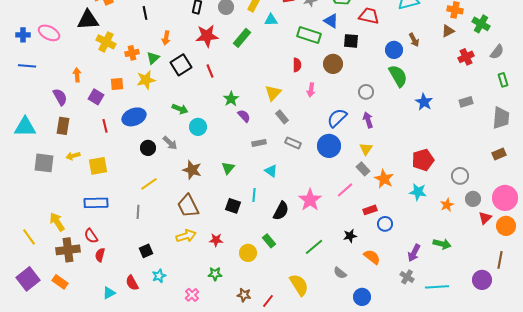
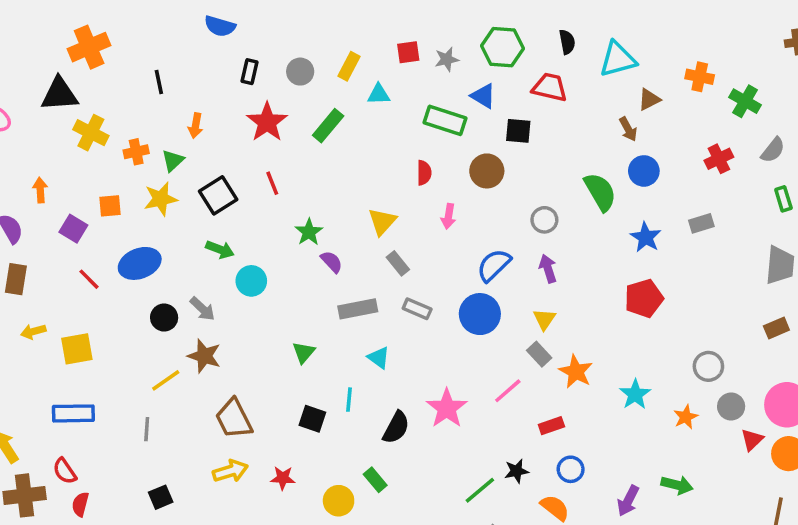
brown triangle: (448, 31) -> (649, 99), moved
red star: (207, 36) -> (267, 122), turned -30
blue circle: (394, 50) -> (644, 171), moved
black square: (181, 65) -> (218, 195), moved
gray rectangle: (466, 102) -> (701, 223), moved
red line: (105, 126) -> (89, 279), turned -32
gray rectangle: (259, 143) -> (358, 309), size x1.5
red pentagon: (423, 160) -> (644, 298), moved
brown star: (192, 170) -> (204, 356), moved
cyan star: (418, 192) -> (635, 394), turned 30
blue circle: (385, 224) -> (571, 469), moved
green line: (314, 247) -> (480, 490), moved

